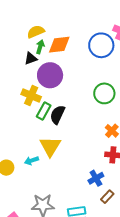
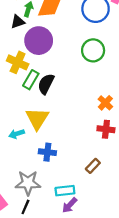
green circle: (104, 93) -> (93, 50), moved
blue cross: (96, 178) -> (47, 152), moved, turned 35
brown rectangle: (107, 197) -> (93, 166), moved

